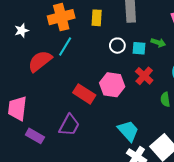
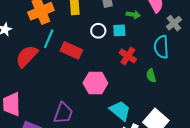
green arrow: (158, 43) -> (133, 15), moved
pink hexagon: (112, 85) -> (95, 83), moved
red rectangle: (84, 94) -> (71, 50), moved

